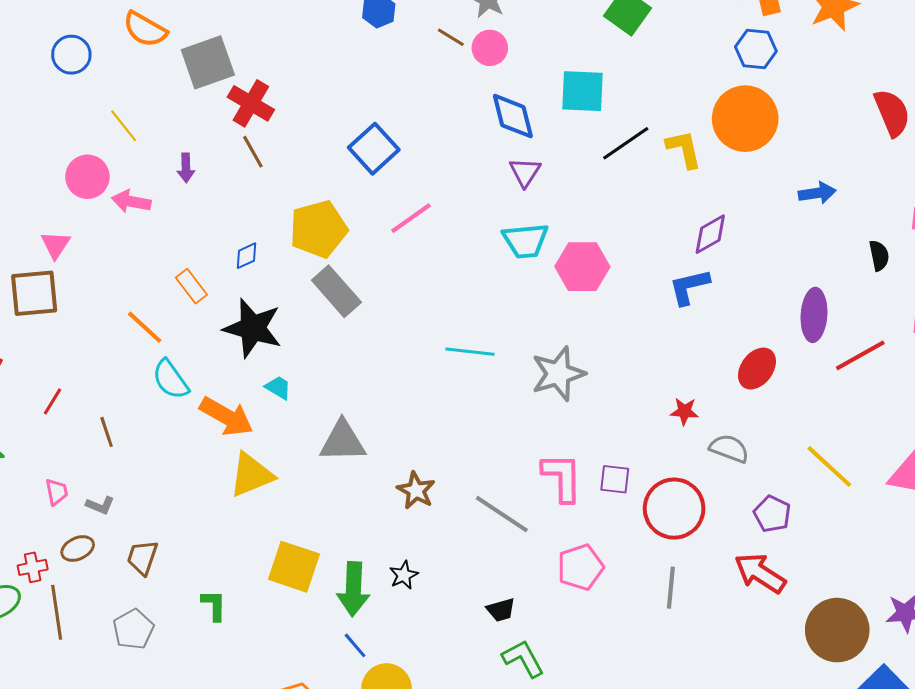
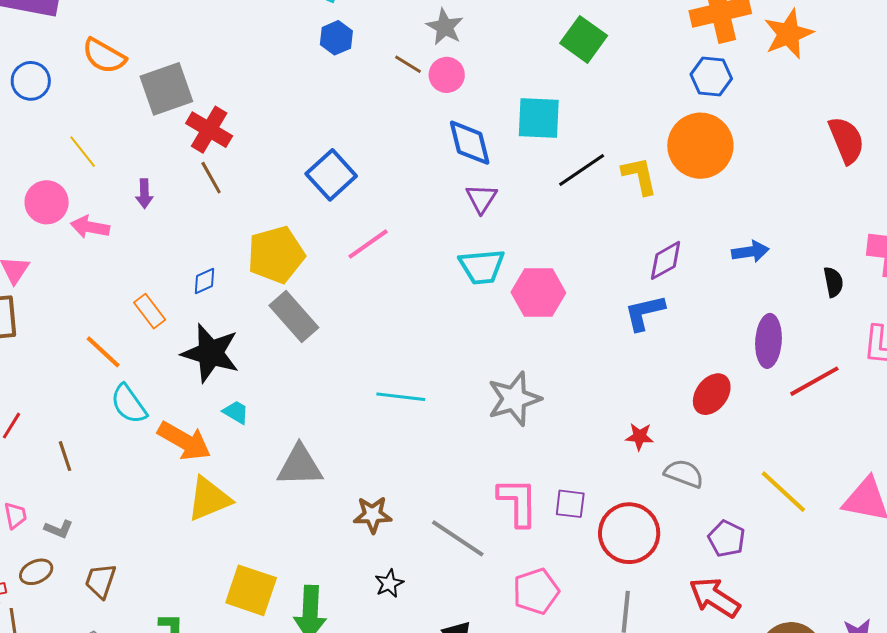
blue arrow: (817, 193) -> (750, 252), moved
cyan line: (470, 352) -> (401, 397), moved
brown star: (416, 490) -> (373, 515), turned -30
black star: (404, 575) -> (389, 583), moved

